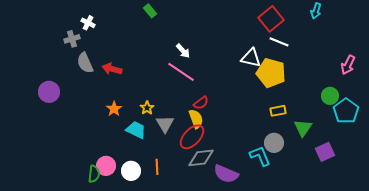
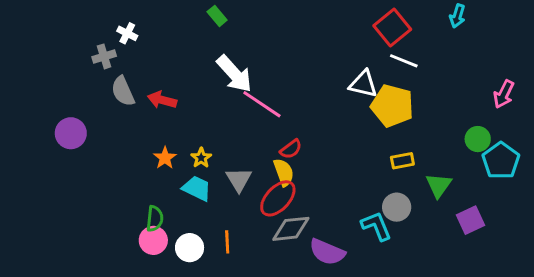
white arrow: (183, 51) -> (234, 74), moved, size x1.8
yellow star: (147, 108) -> (201, 158), moved
green semicircle: (94, 174) -> (155, 219), moved

